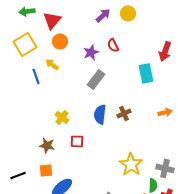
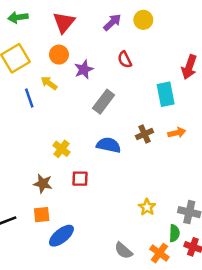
red triangle: (52, 20) -> (64, 22), moved
purple star: (91, 52) -> (84, 69), moved
orange arrow: (165, 112) -> (177, 133), moved
brown cross: (124, 113) -> (145, 134), moved
blue semicircle: (100, 114) -> (109, 145), turned 96
yellow star: (131, 164) -> (147, 207), size x0.6

